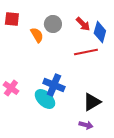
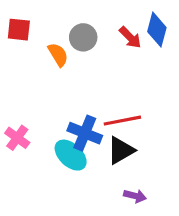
blue diamond: (100, 32) -> (157, 30), moved
red line: (86, 52) -> (122, 121), moved
black triangle: (92, 102) -> (121, 150), moved

